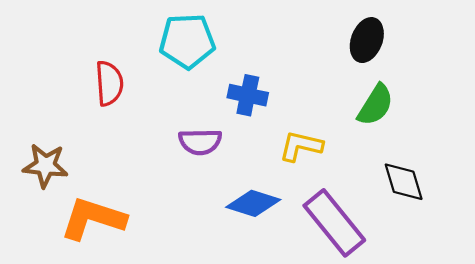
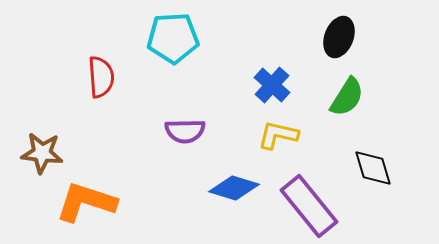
blue cross: (248, 95) -> (272, 85), moved, turned 30

